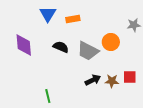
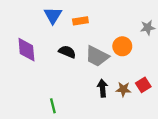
red square: (130, 77) -> (143, 85), turned -32
black arrow: (93, 80) -> (102, 88), turned -70

